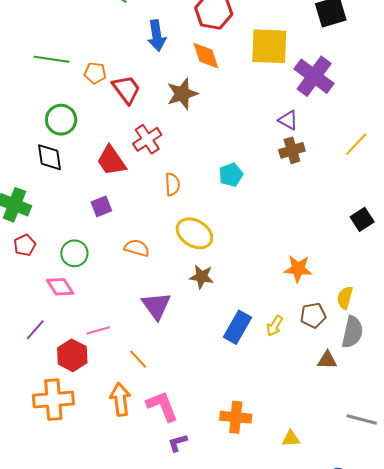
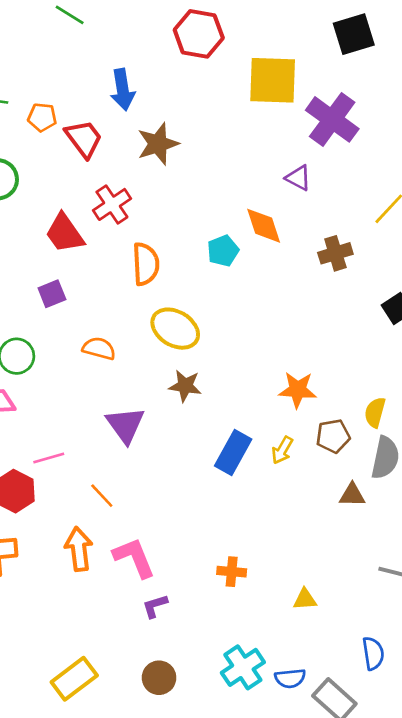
blue arrow: (157, 36) -> (123, 90), moved
orange diamond: (206, 56) -> (264, 226), moved
brown cross: (292, 150) -> (335, 253), moved
orange semicircle: (172, 184) -> (146, 264), size x1.4
orange star: (298, 269) -> (298, 390), moved
orange cross: (236, 417) -> (232, 572), size x0.7

